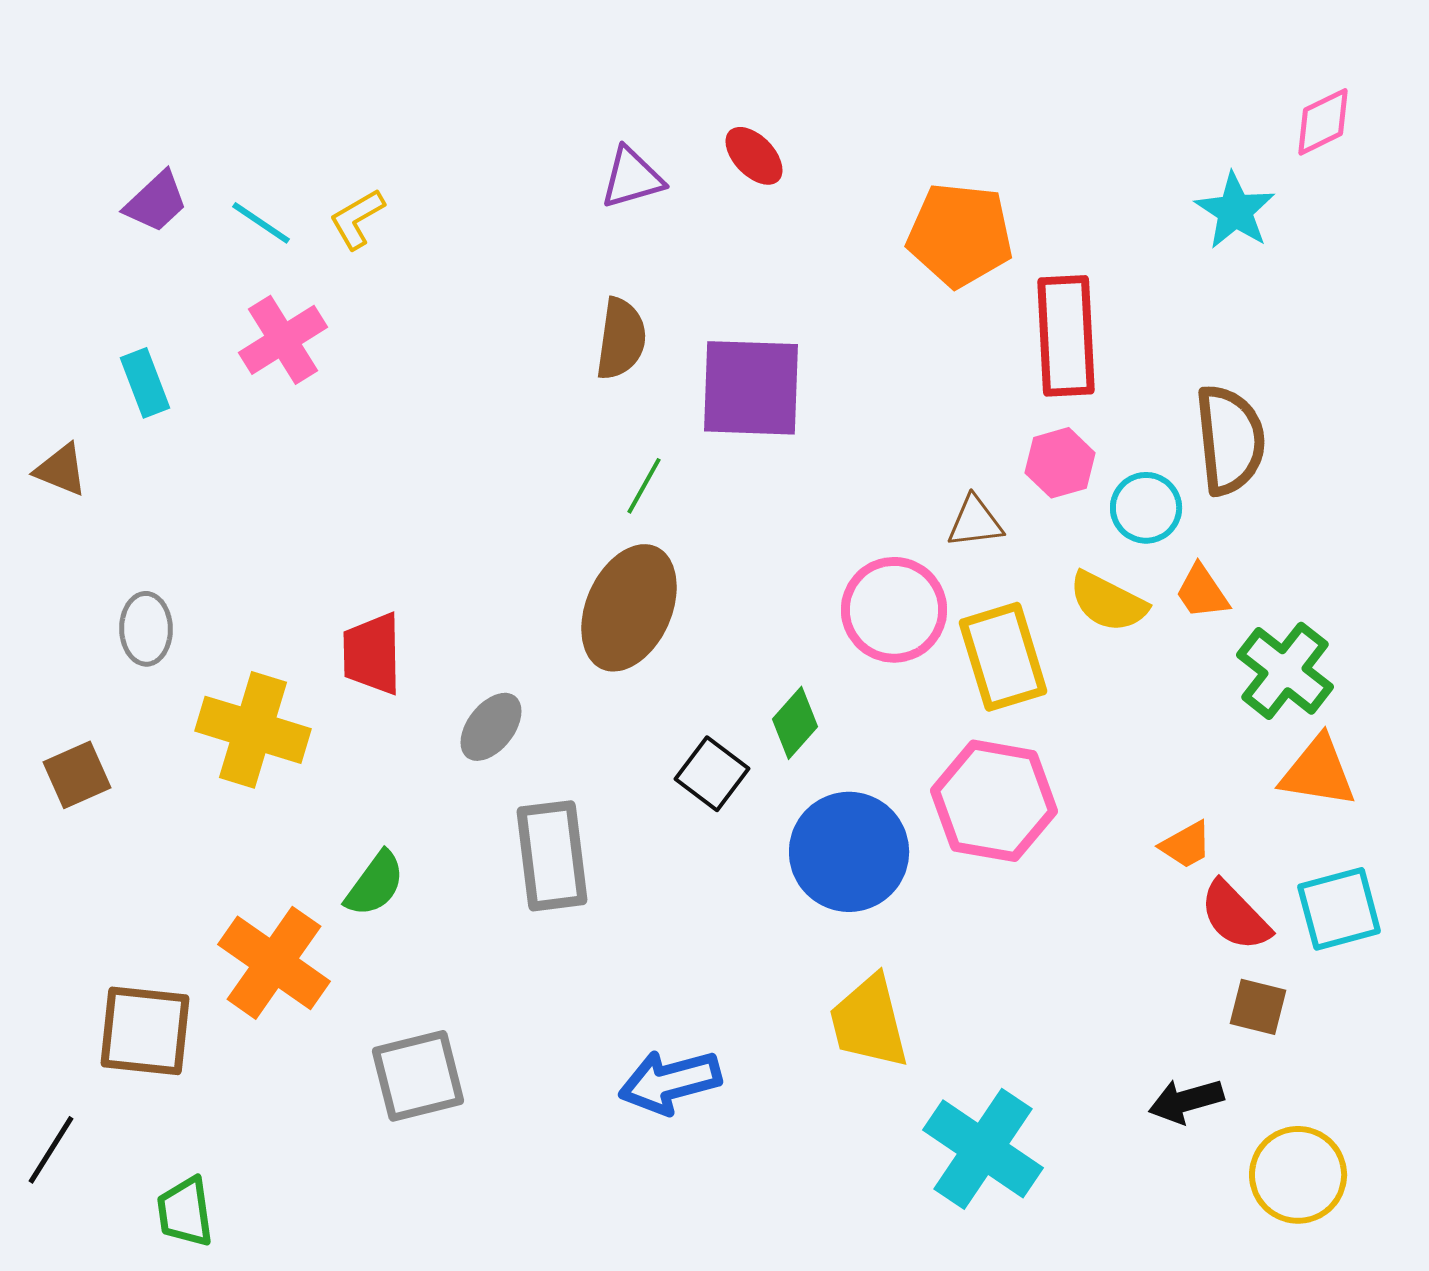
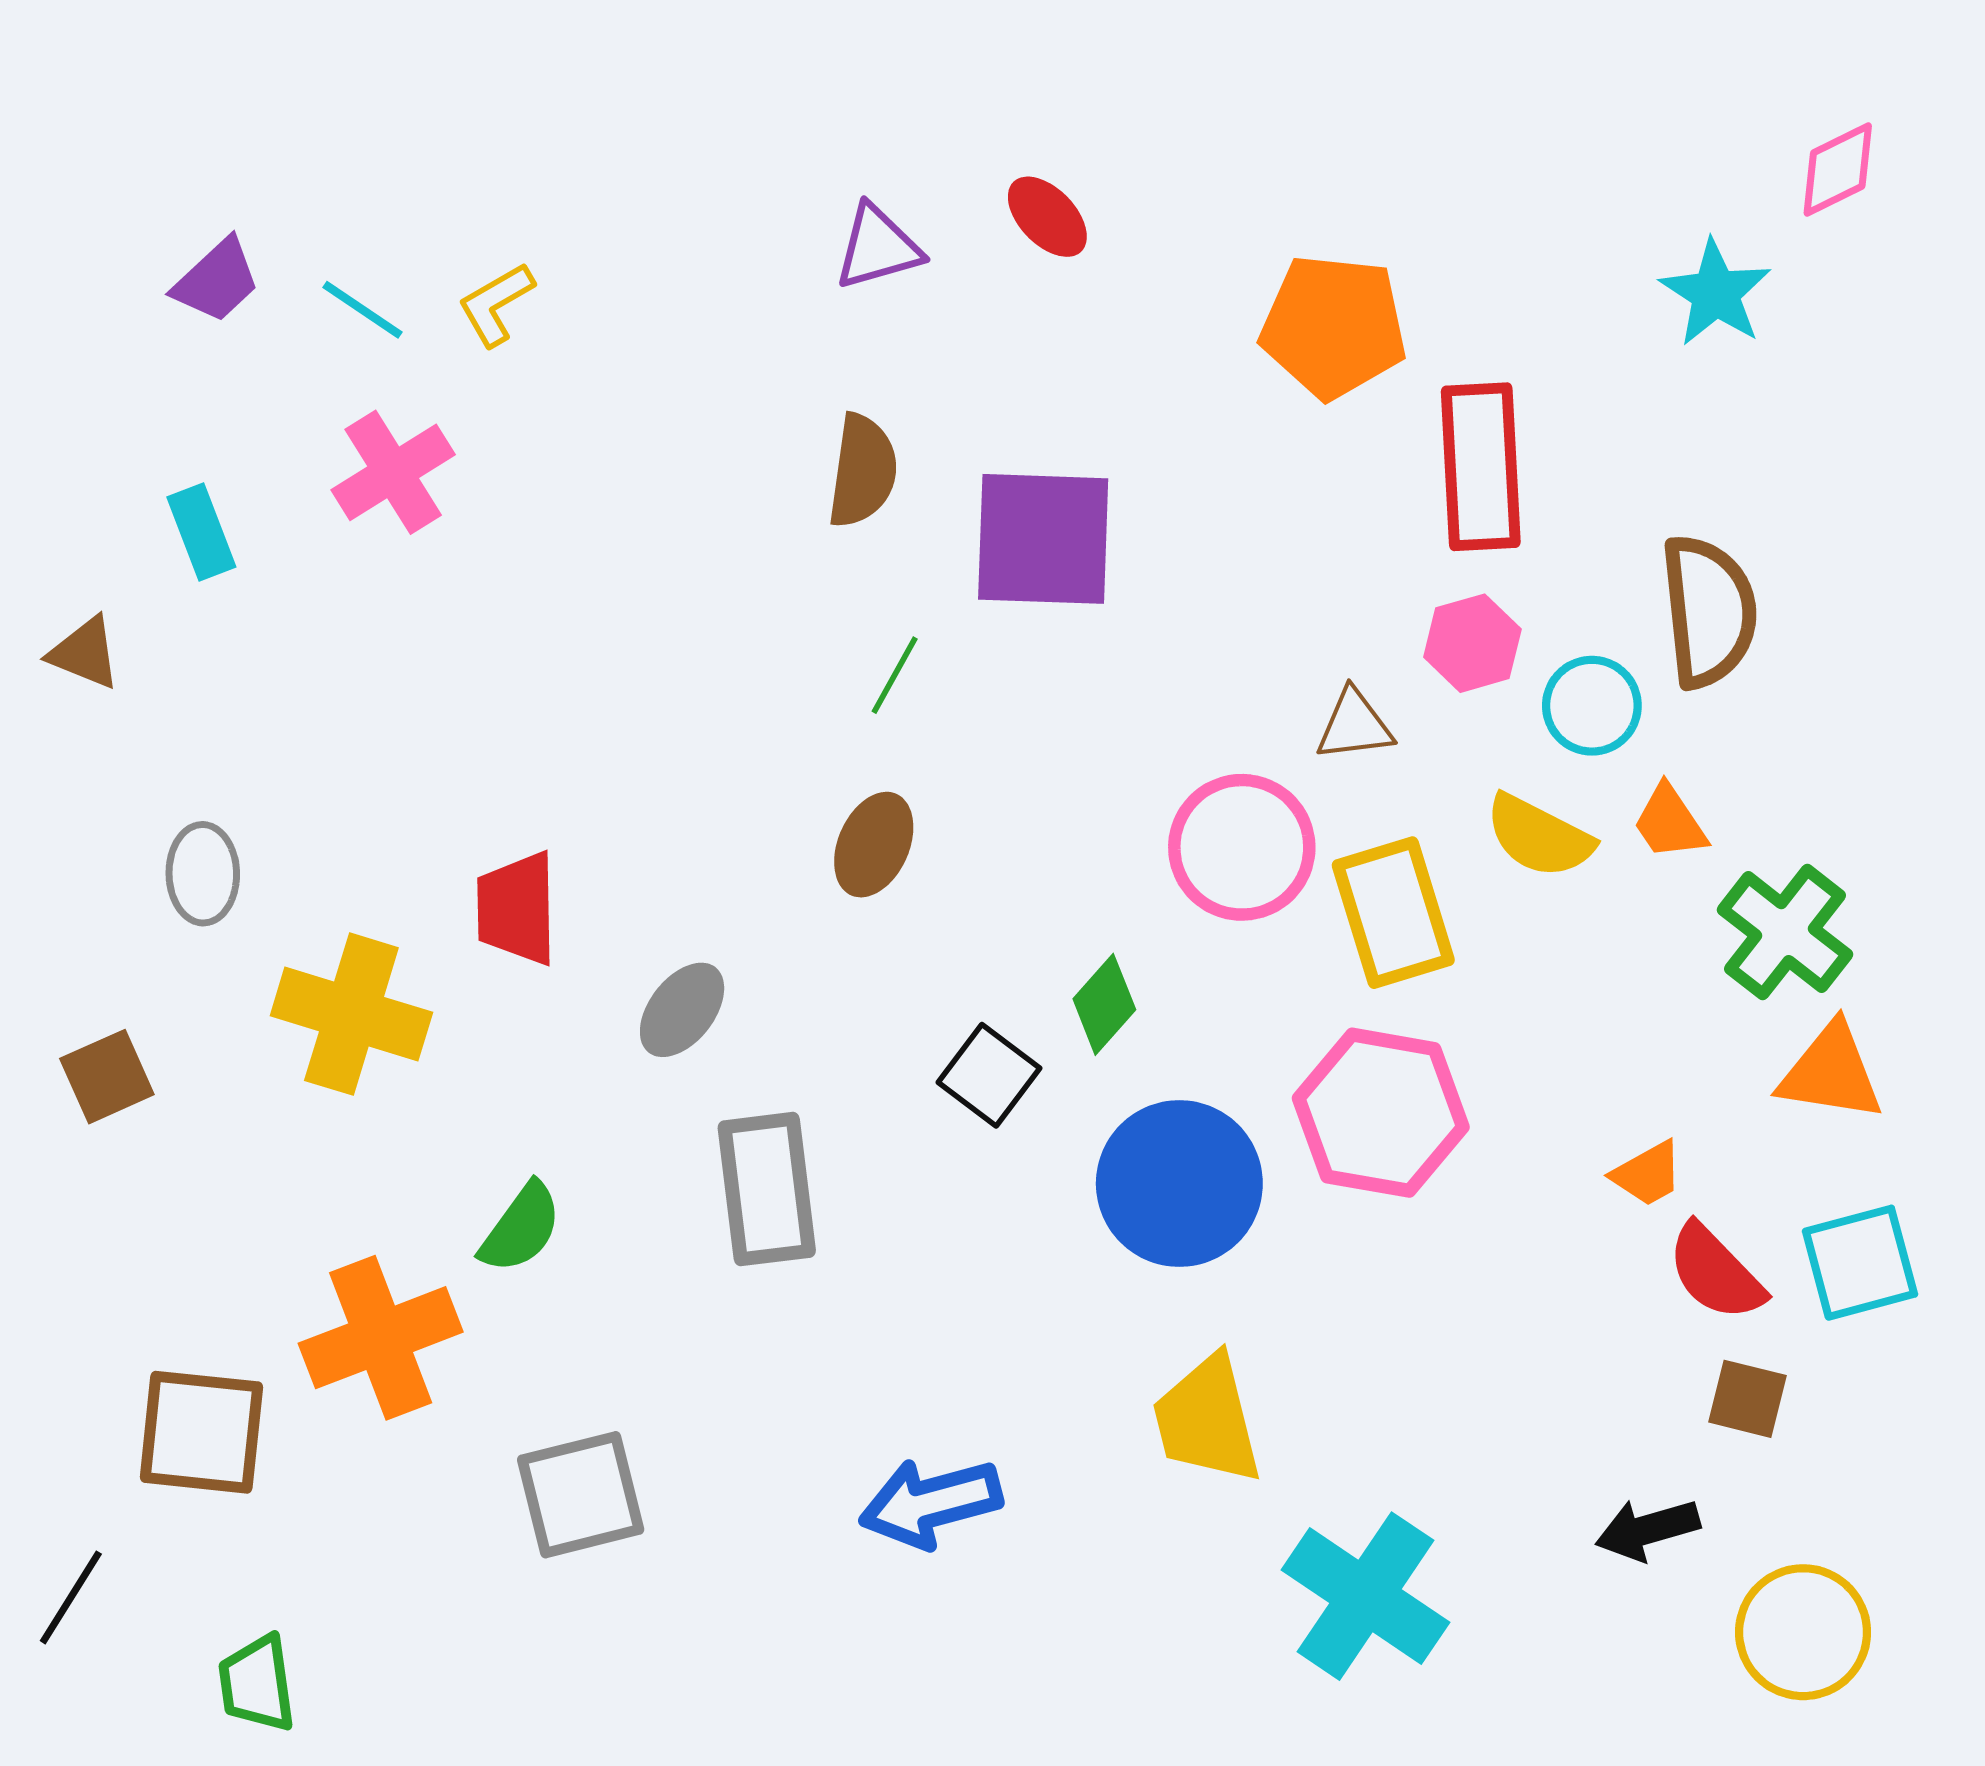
brown ellipse: (629, 608) -> (874, 845), size x0.6
orange cross: (274, 963) -> (381, 1338), turned 34

